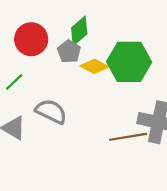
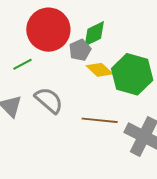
red circle: (31, 39) -> (48, 30), size x1.4
brown line: (128, 137) -> (100, 120), moved

